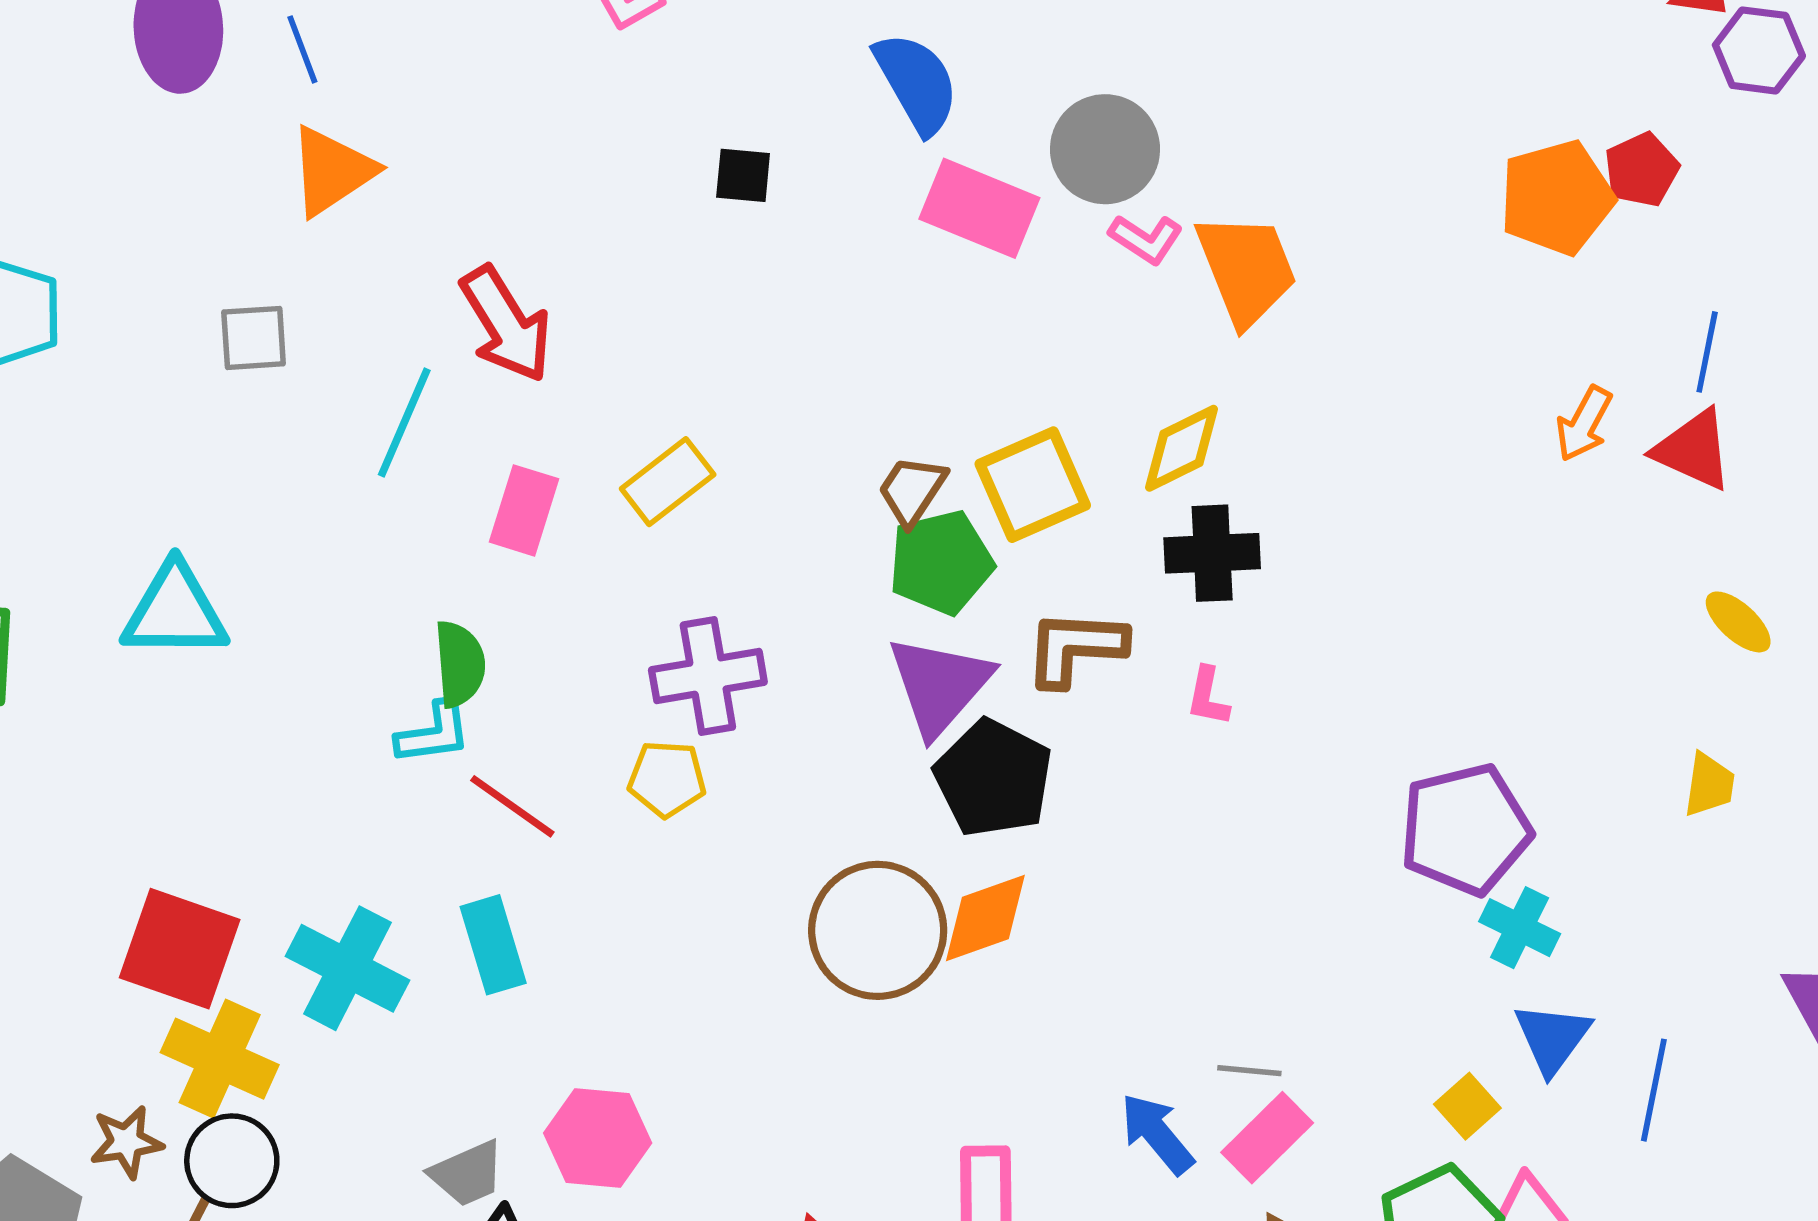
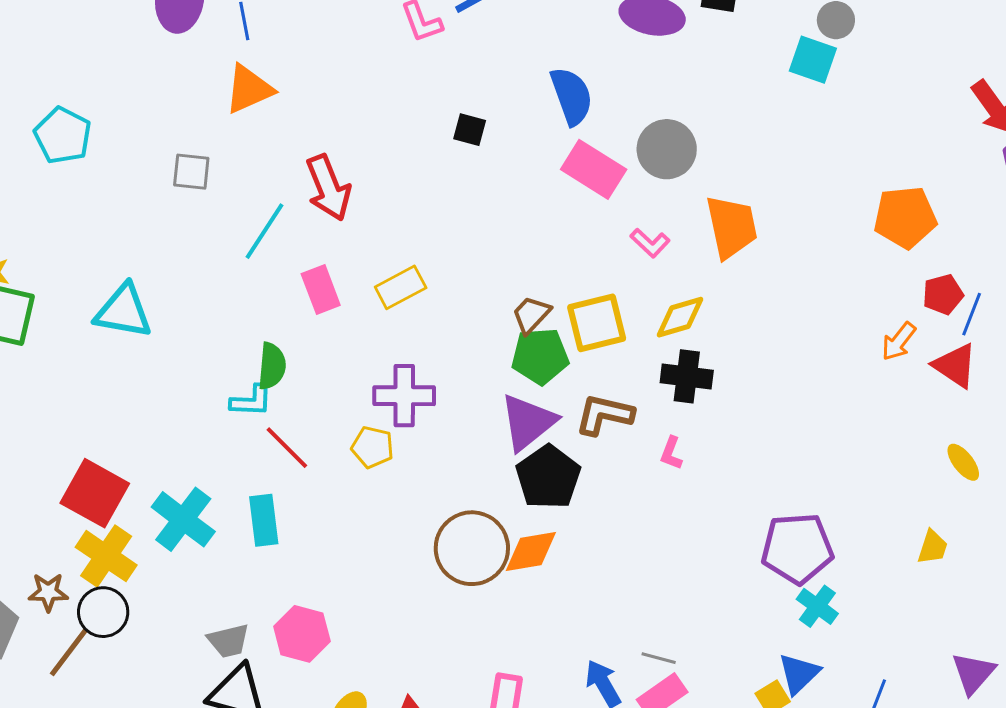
red pentagon: (1642, 170) -> (943, 294), moved
pink L-shape: (1146, 239) -> (650, 243), moved
pink rectangle: (524, 510) -> (321, 290), turned -48
blue triangle: (1552, 1038) -> (799, 674), moved

